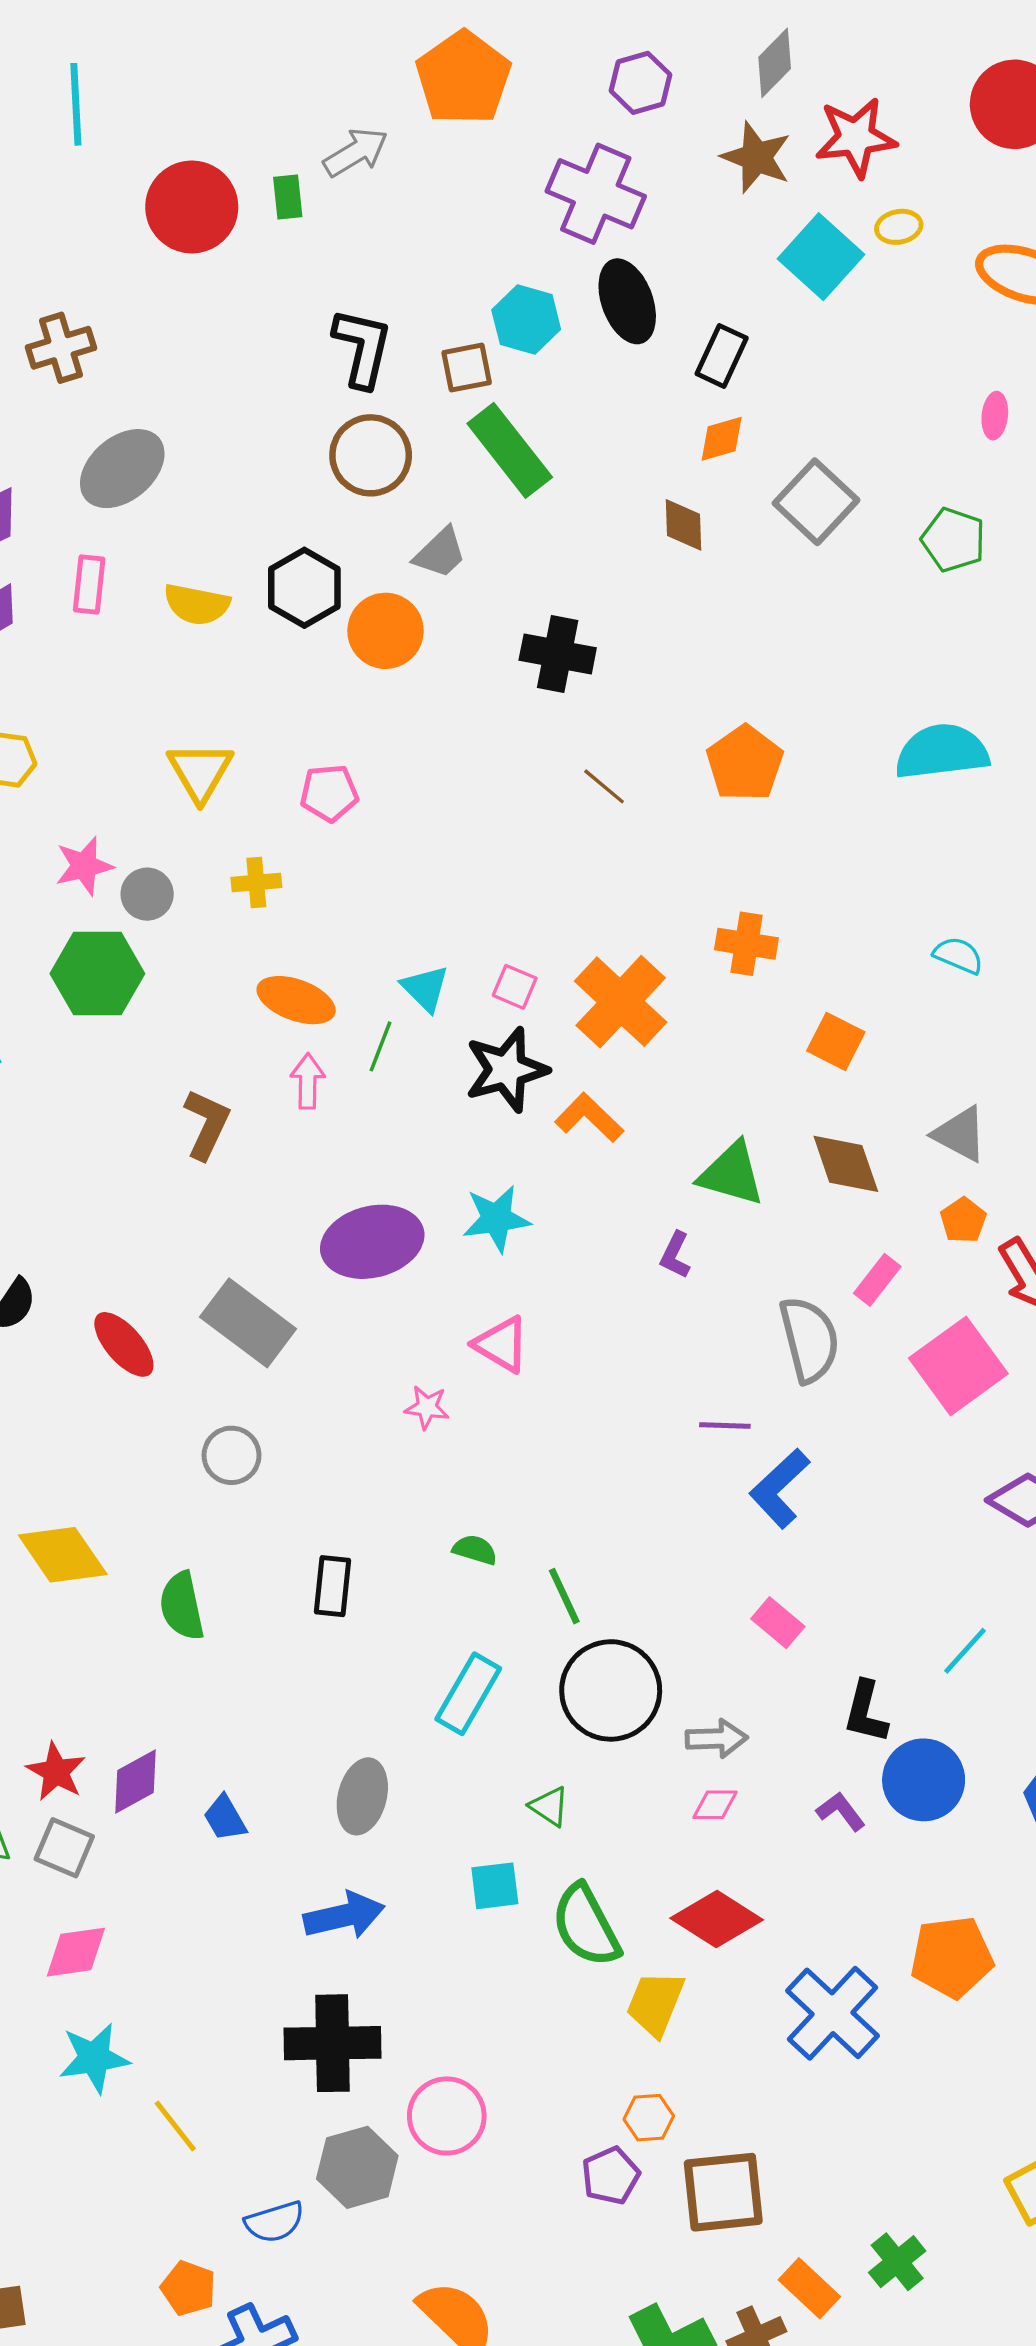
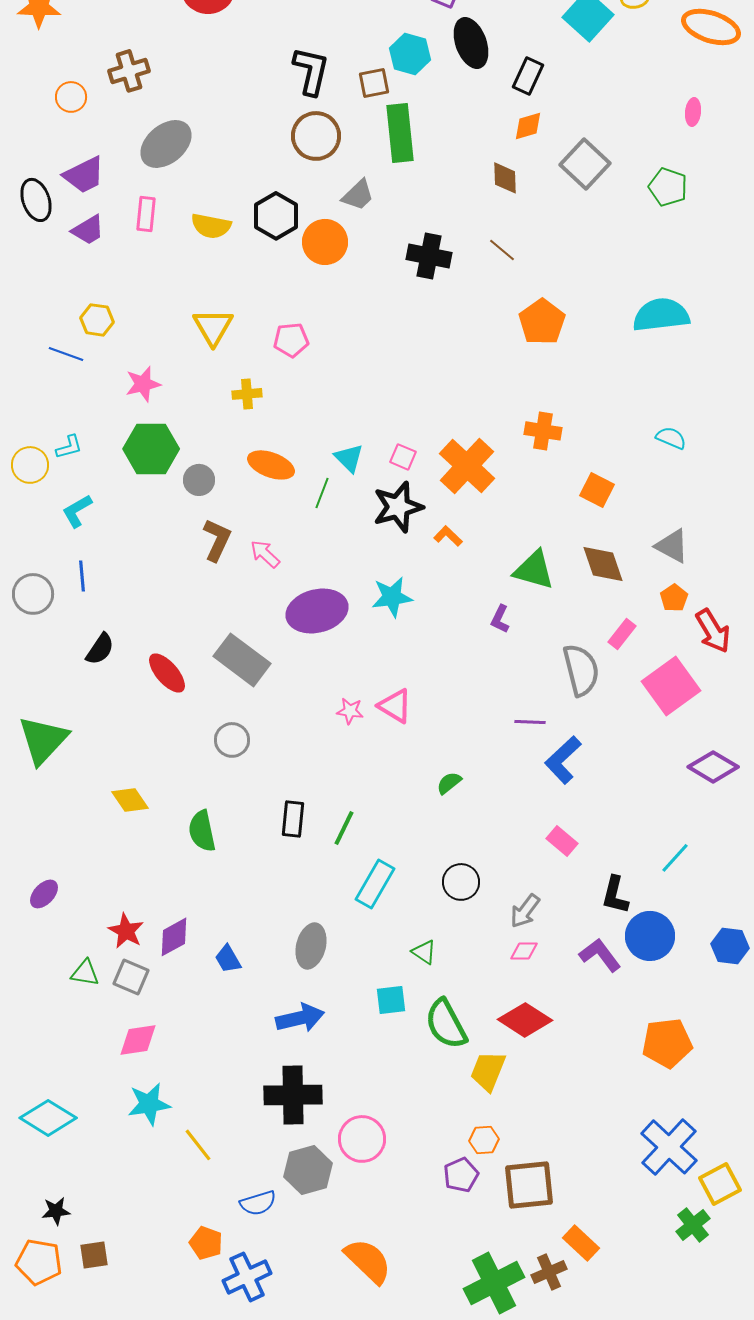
green rectangle: (510, 450) -> (400, 133), turned 32
brown line: (604, 786) -> (502, 250), moved
gray circle: (147, 894) -> (199, 480), moved
pink arrow: (308, 1081) -> (265, 554), moved, turned -48
orange L-shape: (589, 1118) -> (448, 536), size x0.7
pink triangle: (501, 1344) -> (395, 706), moved
green semicircle: (475, 1550) -> (449, 783), moved, turned -56
yellow diamond: (63, 1555) -> (130, 800), size x0.7
green line: (564, 1596) -> (344, 828), moved, turned 51
black circle: (611, 1690) -> (461, 882), size x0.6
gray arrow: (717, 1738) -> (525, 911), turned 129
purple L-shape: (841, 1811) -> (600, 955), size x1.4
blue cross: (833, 2013) -> (669, 1147), moved
green cross: (897, 2262) -> (693, 1225), moved

